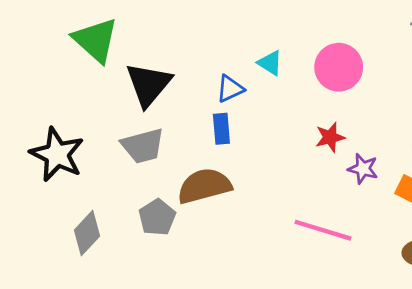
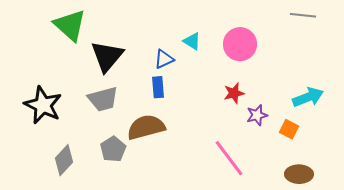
purple star: (363, 169) -> (257, 115), turned -30
pink line: (323, 230) -> (229, 158), turned 36

